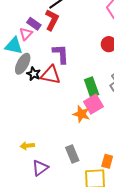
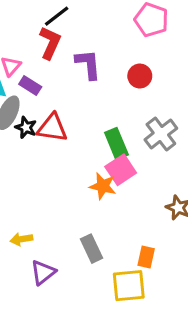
purple rectangle: (34, 24) -> (30, 85), moved
purple L-shape: (61, 54) -> (88, 64), moved

